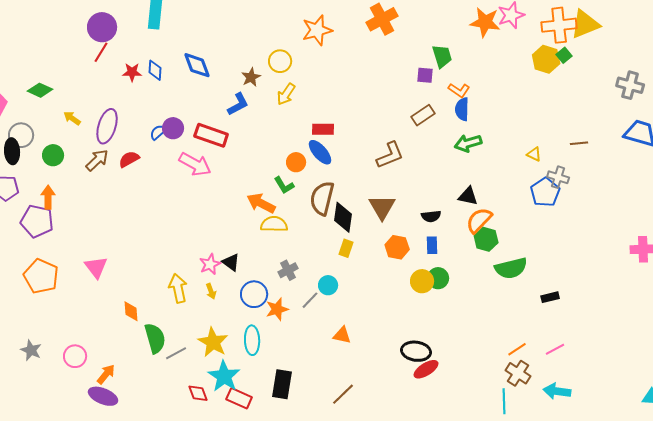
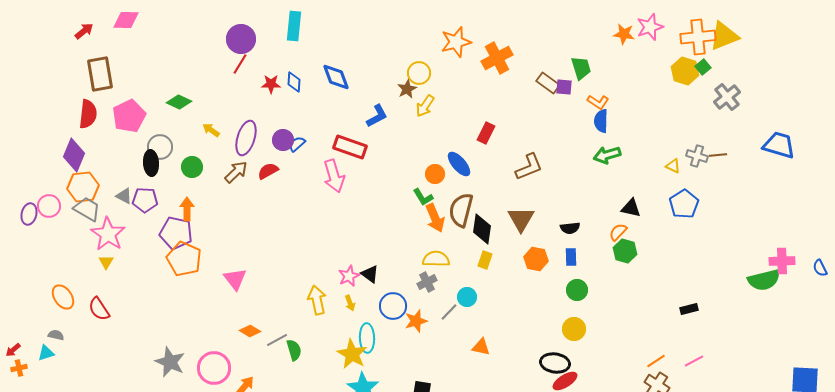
orange cross: (382, 19) -> (497, 58), moved
orange star: (485, 22) -> (624, 34), size x0.7
brown star: (251, 77) -> (407, 89), moved
gray cross: (630, 85) -> (727, 97), moved, turned 36
brown rectangle: (423, 115) -> (548, 83), moved, turned 70
purple circle: (173, 128) -> (283, 140), moved
red rectangle: (323, 129) -> (486, 133), moved, turned -65
pink arrow: (195, 164) -> (334, 176), turned 44
gray cross: (558, 177) -> (697, 156), moved
black triangle: (468, 196) -> (631, 208), moved
orange arrow: (261, 203) -> (435, 218), moved, turned -140
orange semicircle: (479, 220) -> (618, 232), size x0.7
yellow semicircle: (274, 224) -> (436, 259), moved
green semicircle: (511, 268) -> (764, 280), moved
orange pentagon: (41, 276) -> (184, 259), moved
yellow circle: (422, 281) -> (574, 329), moved
orange diamond: (131, 311) -> (250, 331), moved, turned -55
green semicircle: (155, 338) -> (294, 350), size x0.7
cyan ellipse: (252, 340) -> (367, 338), moved
gray star: (31, 350) -> (170, 362), size x1.4
gray line: (176, 353) -> (277, 340), moved
pink circle: (75, 356) -> (214, 368), size x1.4

